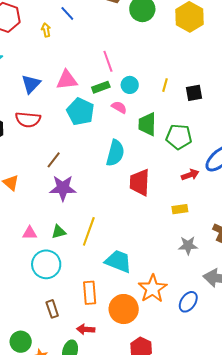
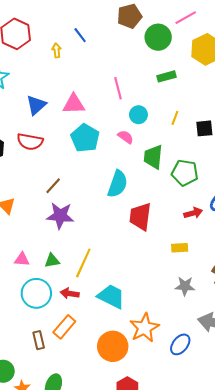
green rectangle: (101, 87) -> (167, 76), moved
orange rectangle: (90, 293) -> (64, 327), moved, turned 40
red arrow: (86, 329) -> (70, 293), moved

